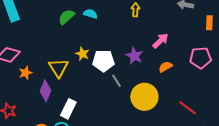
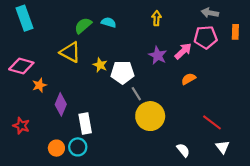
purple star: (134, 56) -> (158, 55), moved
pink pentagon: (200, 58) -> (206, 37), moved
yellow triangle: (58, 68) -> (70, 52), moved, turned -30
yellow circle: (144, 97) -> (150, 116), moved
white rectangle: (68, 109) -> (85, 124), turned -36

